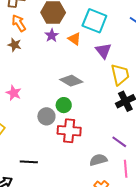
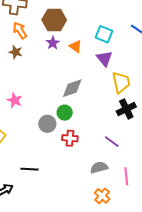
cyan square: (94, 21) -> (104, 34), moved, size x0.7
gray diamond: (71, 81) -> (72, 88), turned -50
red cross: (69, 131) -> (70, 138), size x0.7
purple line: (119, 142) -> (112, 142), moved

